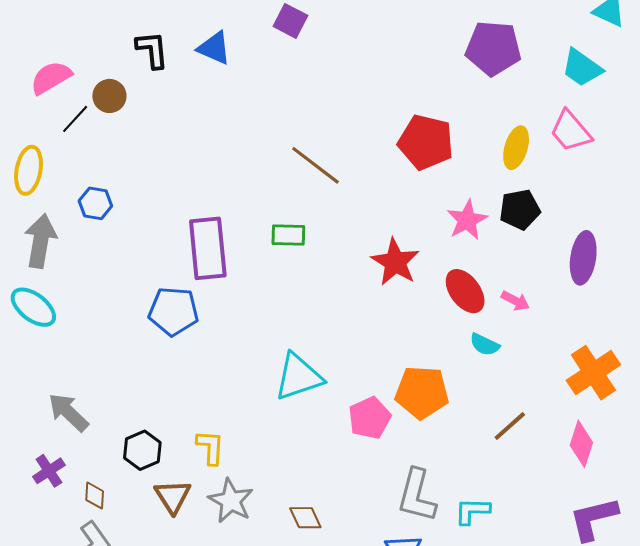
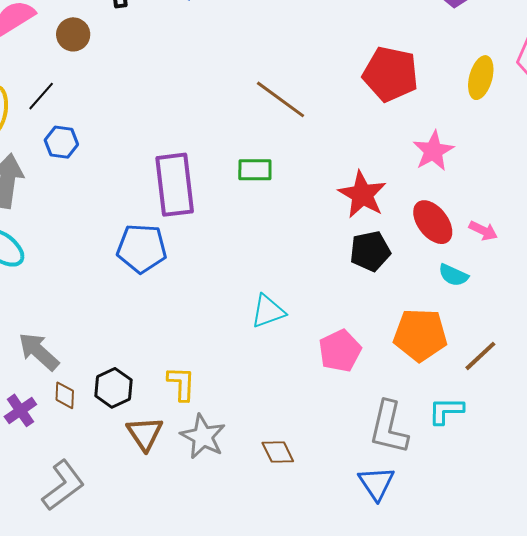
black line: (75, 119) -> (41, 96), moved
black pentagon: (520, 210) -> (370, 251), moved
cyan triangle: (298, 377) -> (268, 311), size x0.7
orange pentagon: (422, 392) -> (420, 335), moved
brown diamond: (95, 496) -> (65, 395), moved
cyan L-shape: (472, 511) -> (446, 411), moved

